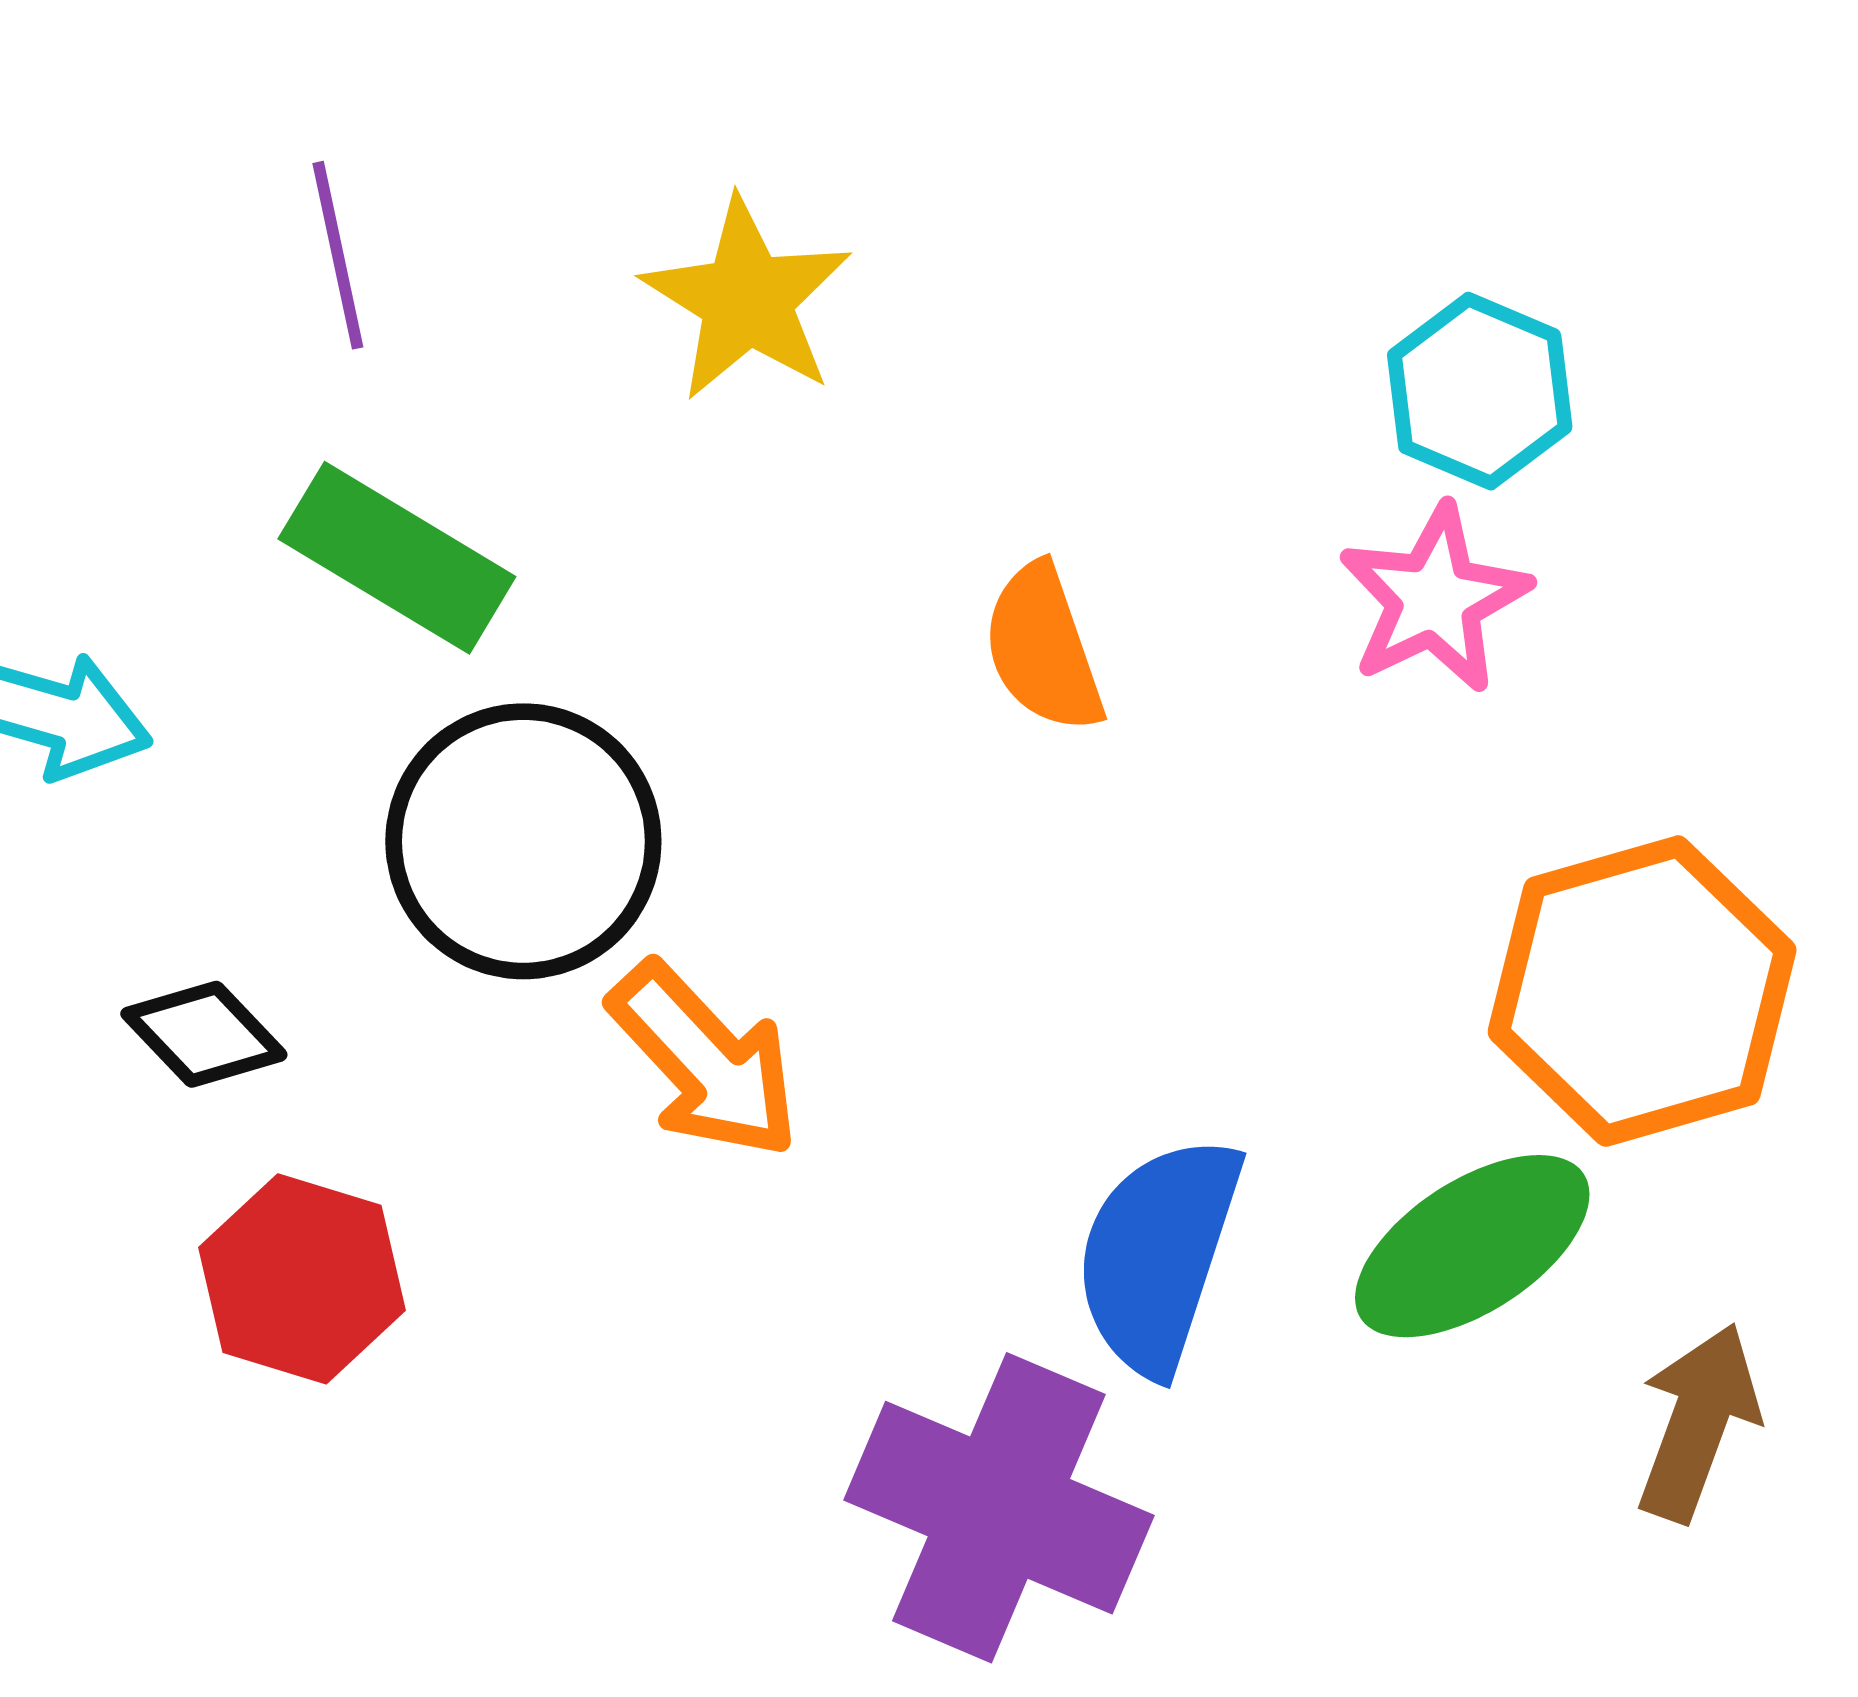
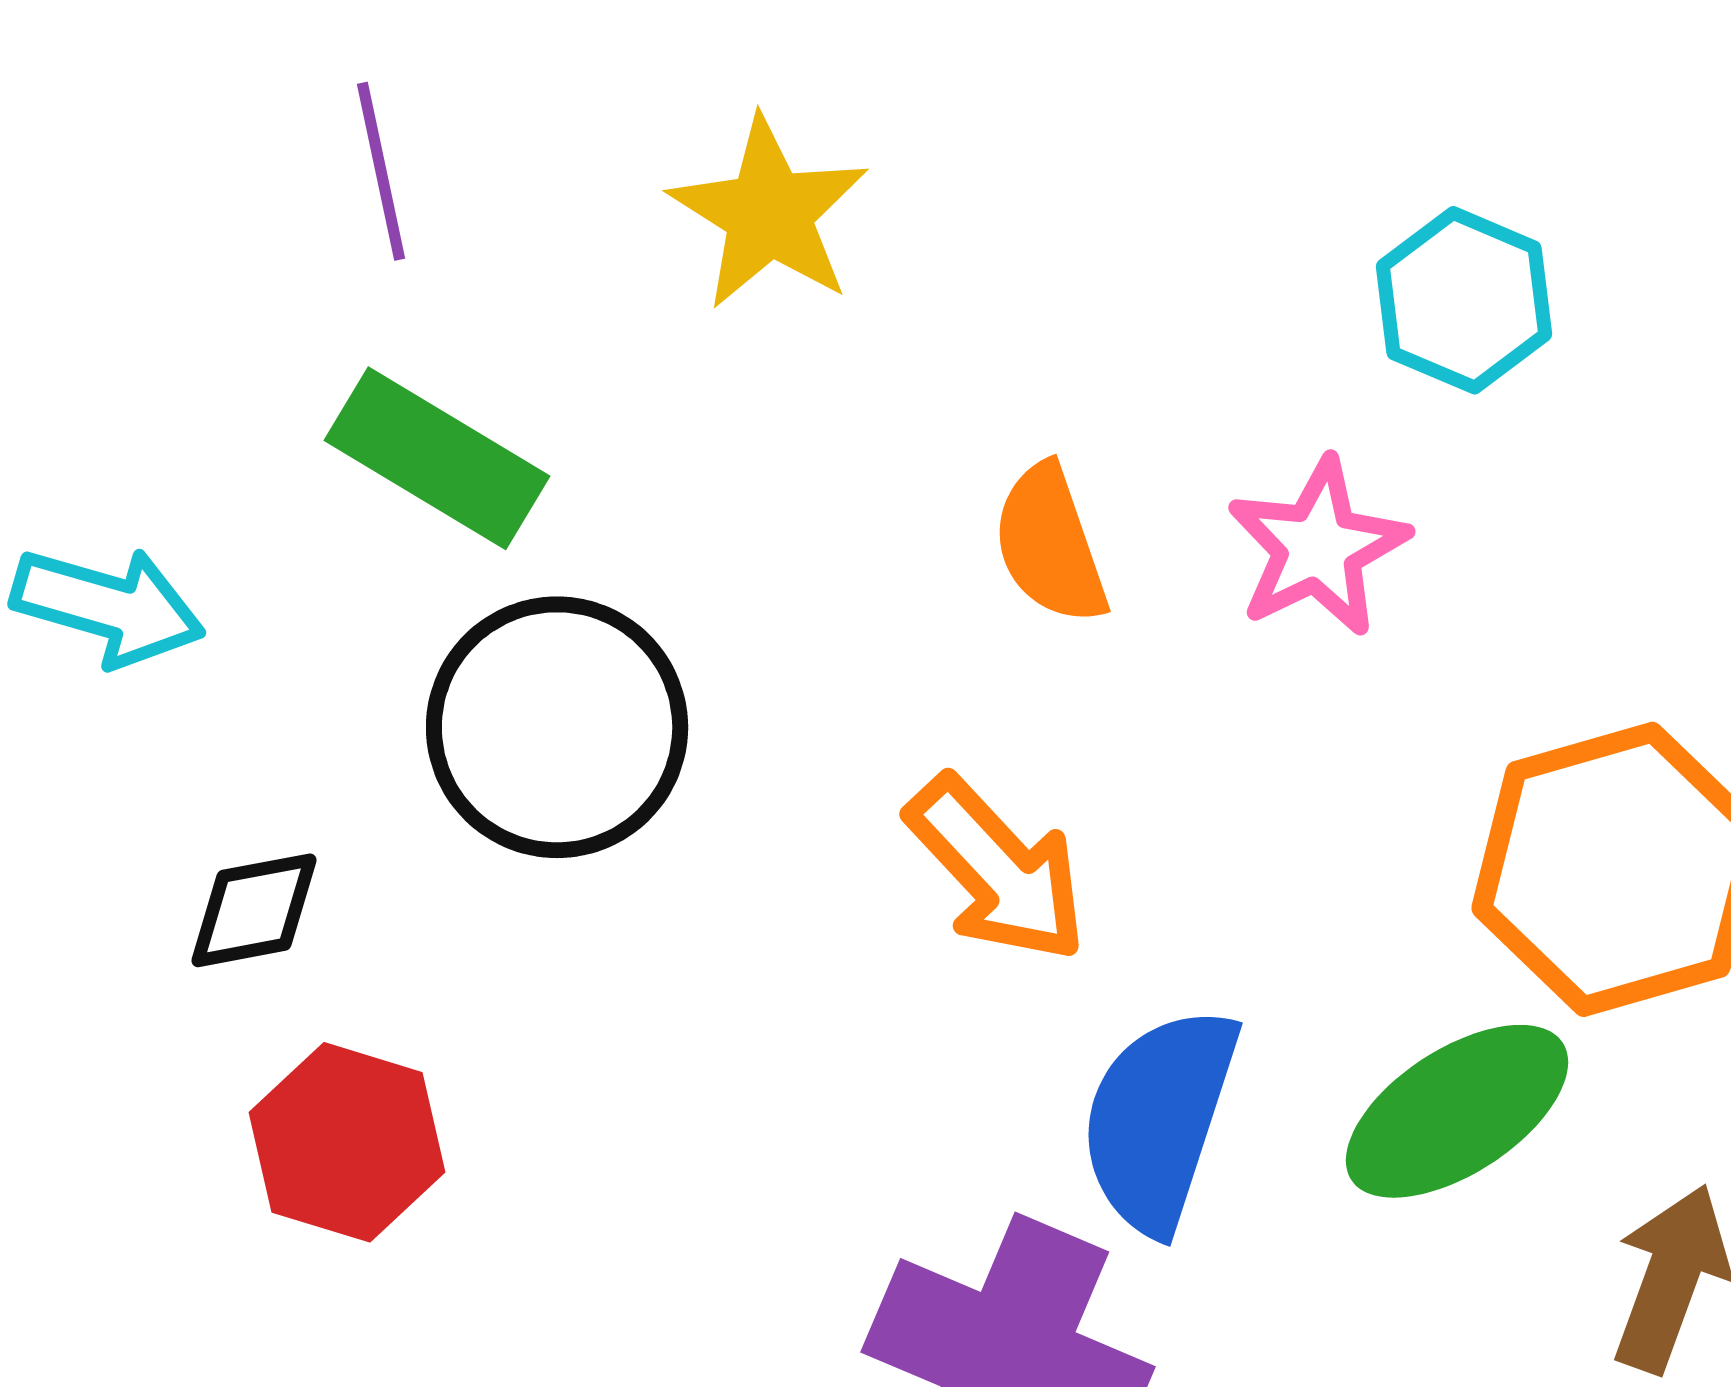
pink star: (1434, 599) -> (1318, 547), moved
black diamond: (204, 1034) -> (254, 910), turned -57
orange arrow: (705, 1061) -> (997, 869), moved

